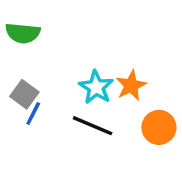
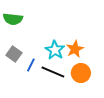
blue line: (33, 113) -> (31, 65), moved
orange circle: (159, 127) -> (81, 73), moved

